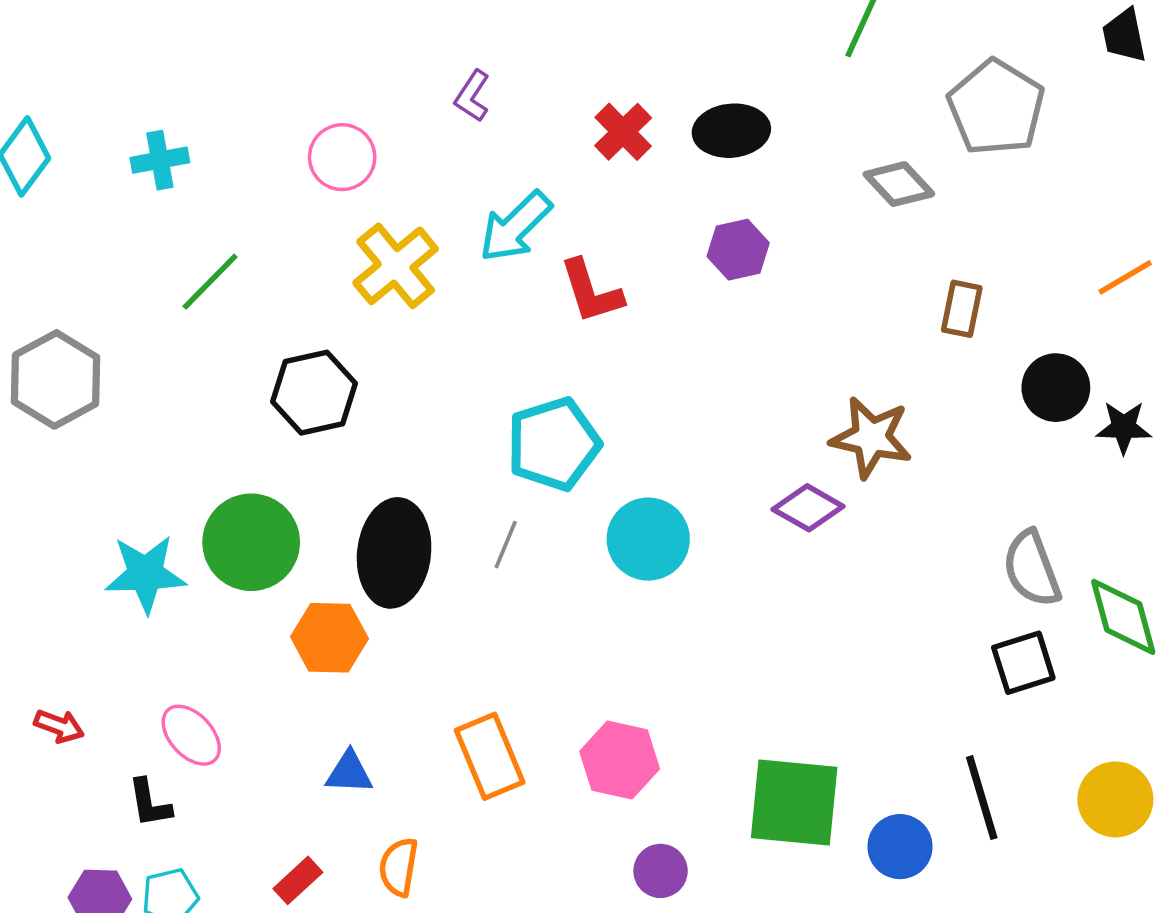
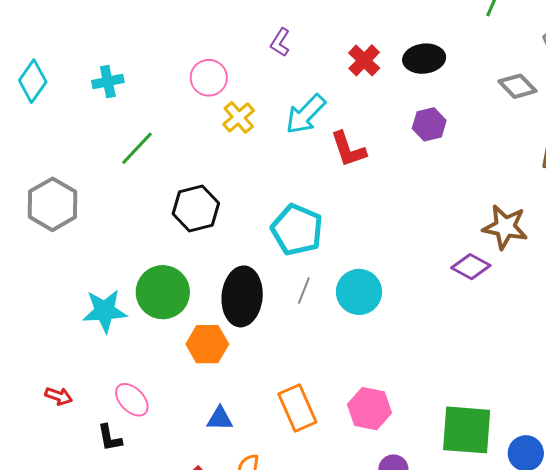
yellow cross: (396, 266) -> (239, 117), moved, size x0.7
cyan pentagon: (554, 444) -> (297, 230), moved, turned -30
cyan circle: (648, 539) -> (359, 292), moved

